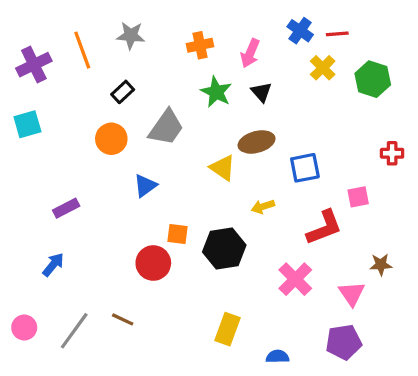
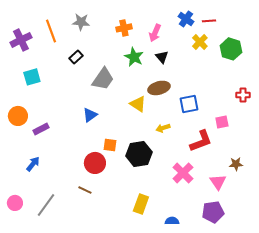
cyan square: (27, 124) -> (32, 77), moved
orange circle: (111, 139) -> (18, 116), moved
brown line: (123, 319) -> (85, 190), moved

